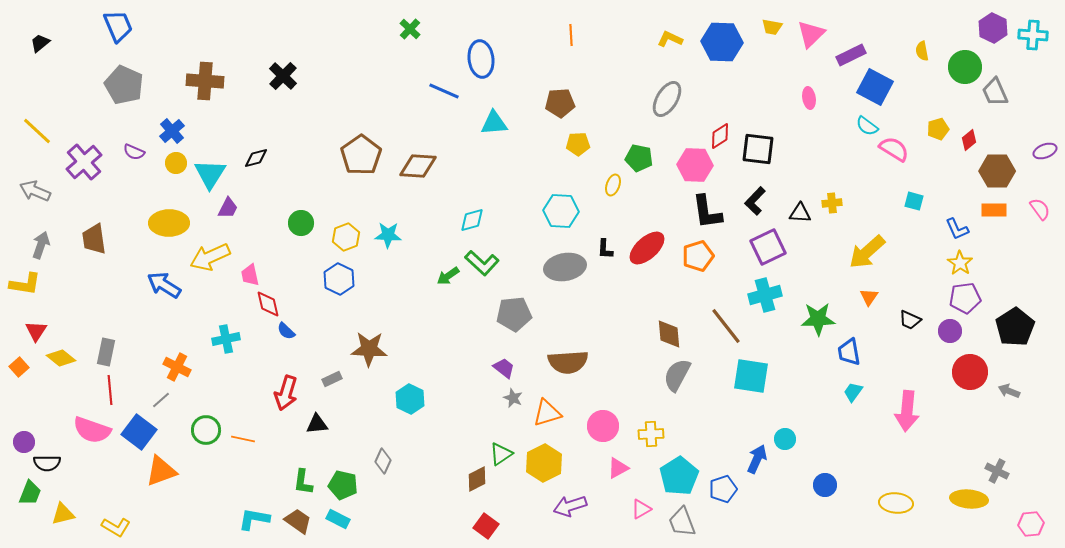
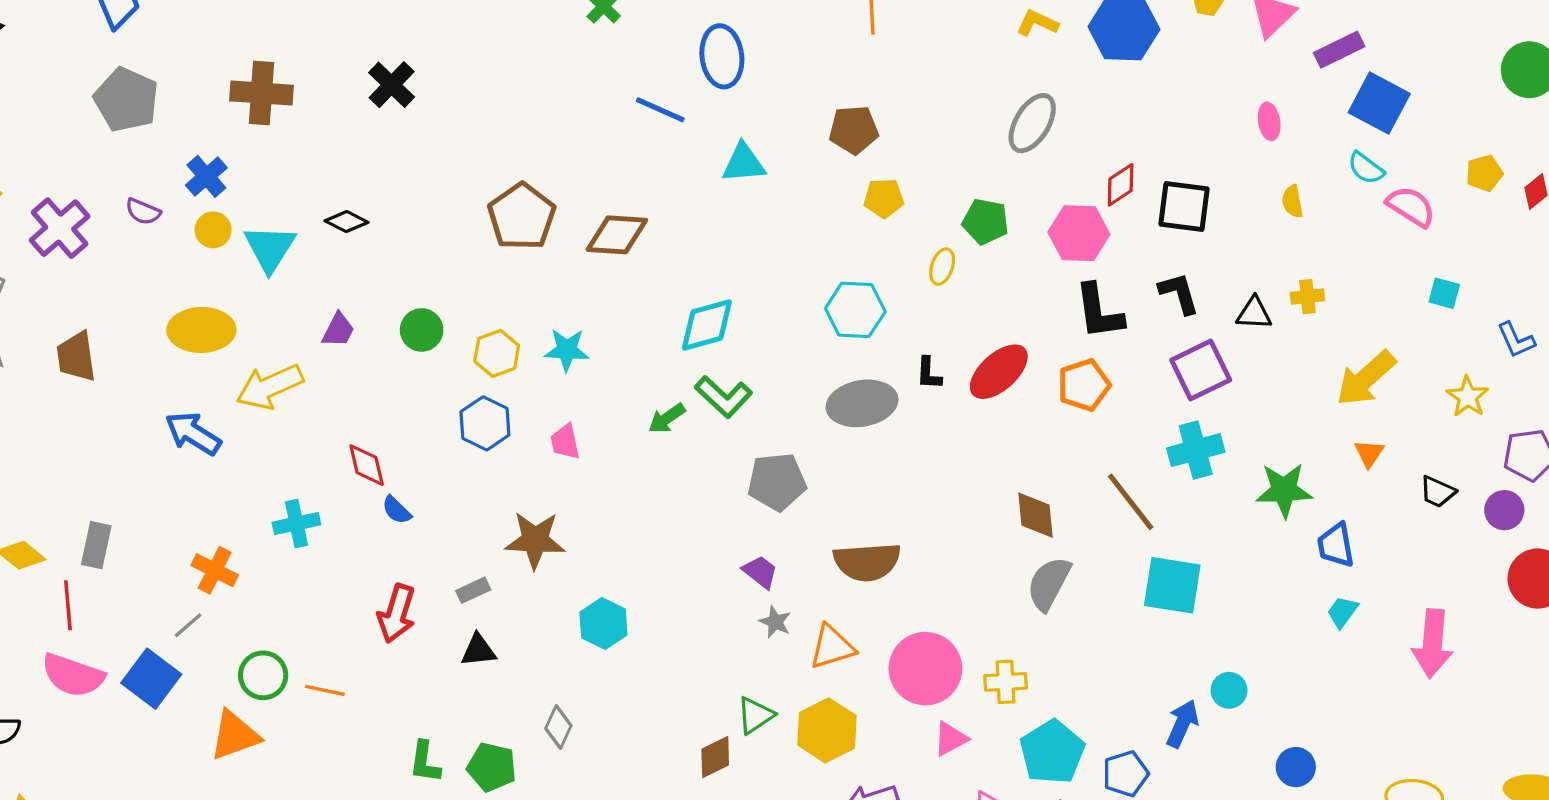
yellow semicircle: (922, 51) -> (1292, 201), moved
black diamond: (256, 158) -> (347, 222), turned 40
black L-shape: (755, 201) -> (1179, 293), turned 120
purple trapezoid: (228, 208) -> (338, 330), moved
cyan diamond: (472, 220) -> (707, 325), size x1.4
yellow star: (960, 263) -> (1468, 397), moved
pink trapezoid: (250, 275) -> (565, 442), moved
red line: (110, 390) -> (68, 605), moved
black triangle: (317, 424) -> (478, 650), moved
pink circle: (603, 426) -> (925, 669), size x1.4
orange triangle: (161, 471) -> (235, 735), moved

